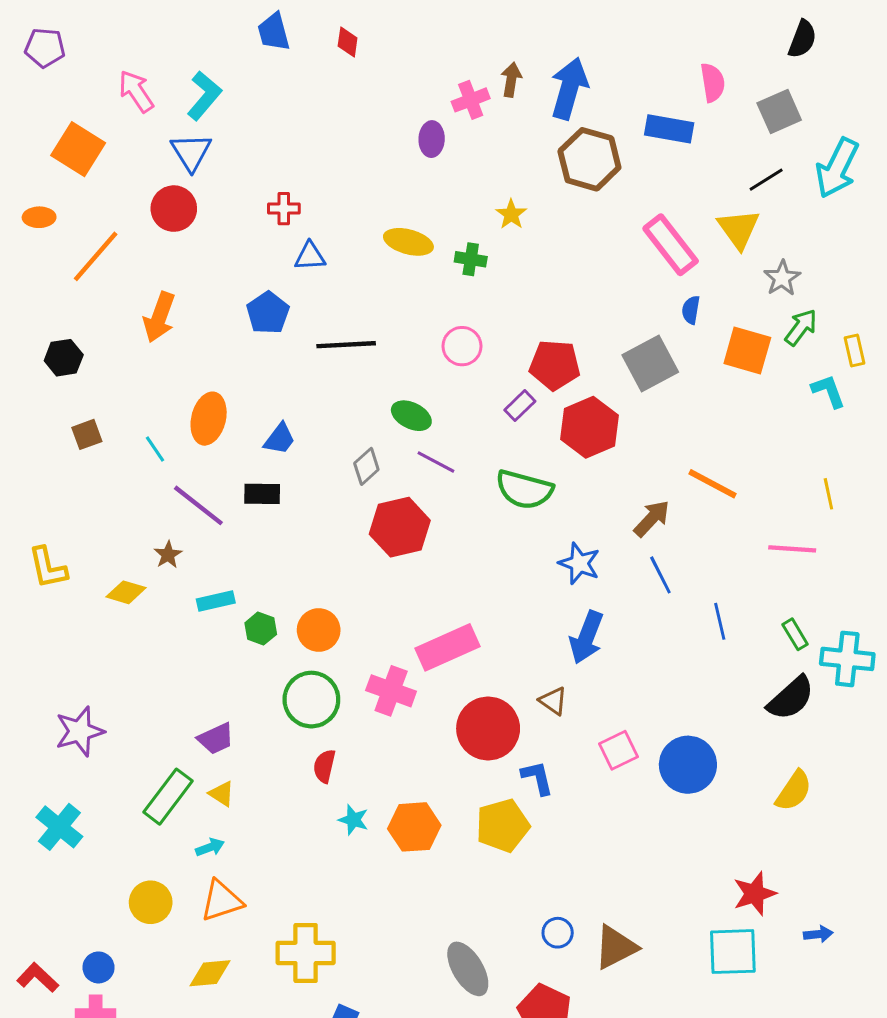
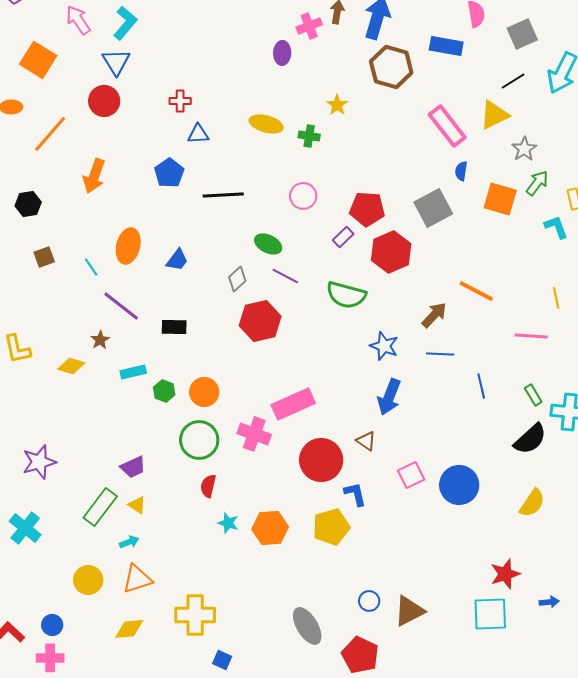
yellow triangle: (739, 229) -> (494, 115), turned 40
black rectangle: (262, 494) -> (174, 327), moved
blue line: (660, 575) -> (440, 354), turned -60

